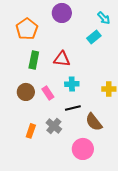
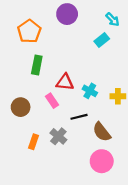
red triangle: (62, 59) -> (65, 82), moved
cyan cross: (72, 84) -> (90, 91), moved, turned 32
brown circle: (26, 92) -> (21, 107), moved
pink circle: (83, 149) -> (102, 161), moved

